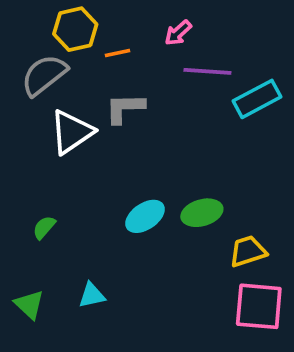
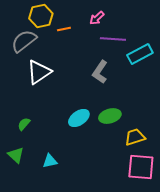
gray L-shape: (125, 108) -> (100, 72), moved, turned -55
green triangle: (29, 304) -> (16, 155), moved

